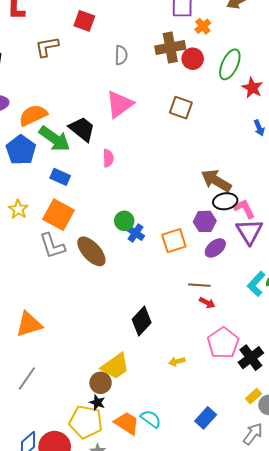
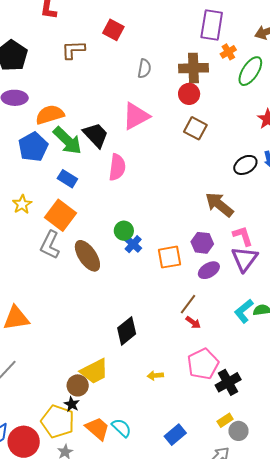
red circle: (193, 59) -> (189, 94), moved
green ellipse: (230, 64) -> (250, 71), moved
pink semicircle: (108, 158) -> (117, 167), size x1.5
black ellipse: (225, 201) -> (245, 165), moved, turned -30
gray L-shape: (52, 246) -> (50, 245), turned 36
brown line: (199, 285) -> (188, 304), turned -65

